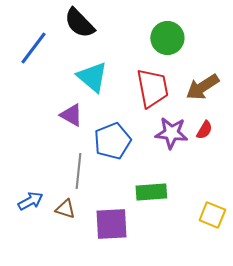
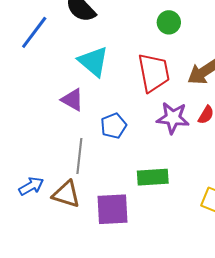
green circle: (167, 38) -> (169, 22), size x0.7
blue pentagon: (112, 141) -> (114, 126), size x0.7
brown triangle: (65, 209) -> (66, 194), size x1.4

